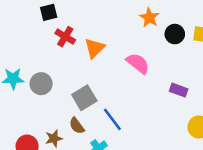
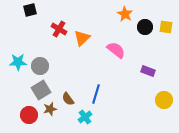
black square: (49, 12) -> (30, 10), moved
gray square: (84, 98) -> (41, 90), moved
blue line: (112, 119) -> (96, 94), turned 54

